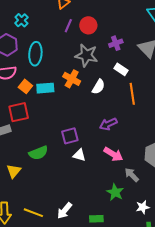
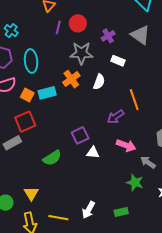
orange cross: (72, 79) -> (71, 79), turned 36
orange line: (132, 94) -> (134, 100), moved
yellow triangle: (14, 171) -> (31, 193), moved

